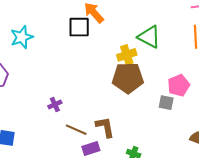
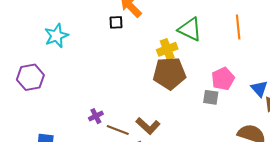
black square: (79, 27) -> (116, 22), size x0.6
purple cross: (55, 104) -> (96, 116), moved
brown L-shape: (105, 127) -> (148, 126), turned 145

